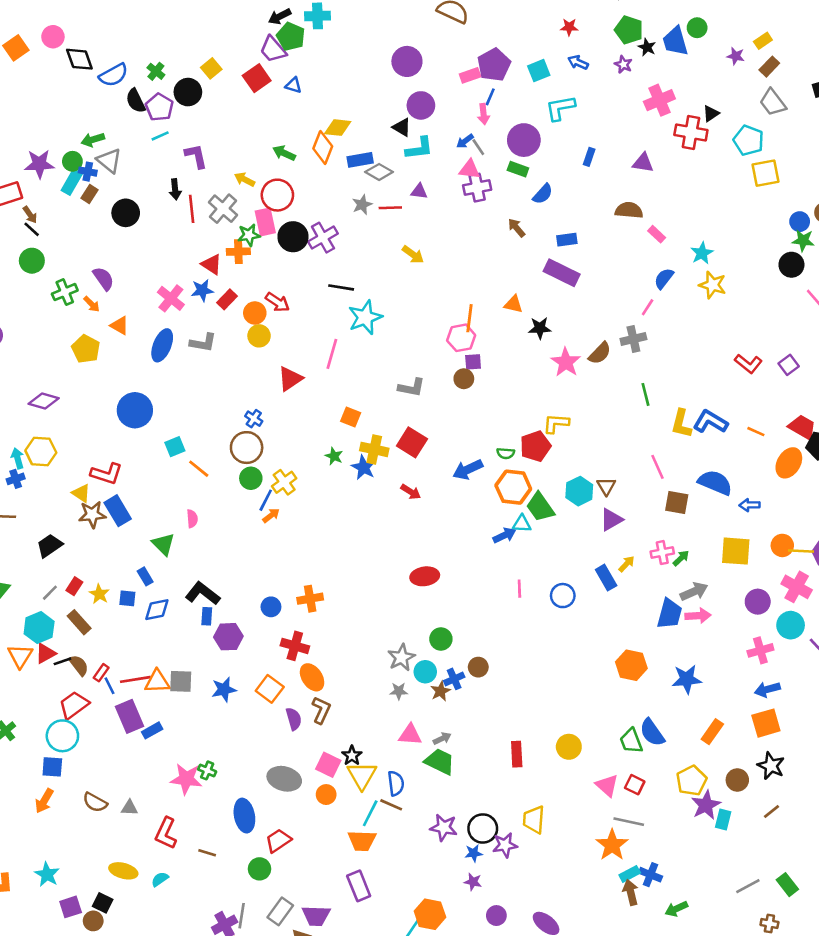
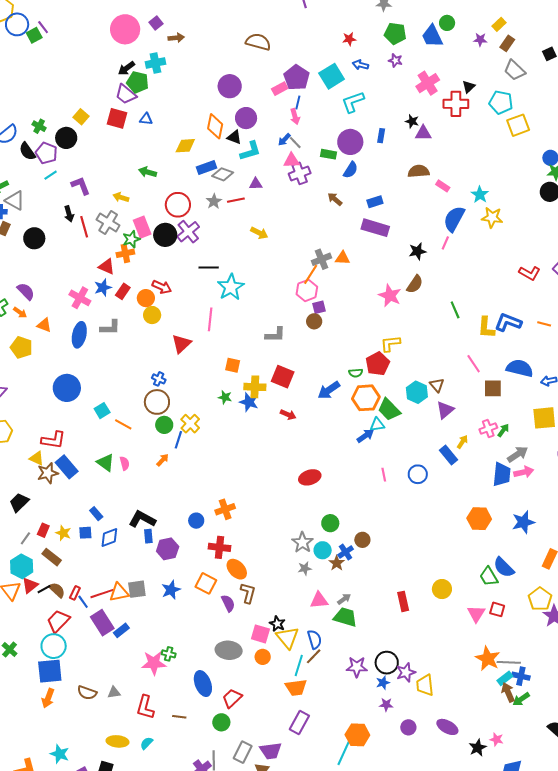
black star: (647, 47) -> (412, 121), moved
cyan square: (539, 71) -> (332, 76), size x1.4
red square: (257, 78) -> (117, 118), turned -30
purple circle: (524, 140) -> (350, 142), moved
orange diamond: (323, 147) -> (215, 126), moved
red circle: (277, 195) -> (178, 205), moved
blue semicircle: (664, 278) -> (454, 219), size x1.5
orange line: (469, 318) -> (311, 274), turned 35
black star: (540, 328) -> (417, 251), moved
gray cross: (633, 339) -> (322, 259), moved
orange arrow: (271, 515) -> (163, 460), moved
green triangle: (163, 544) -> (106, 463), moved
blue square: (52, 767) -> (50, 671), size x1.5
pink triangle: (607, 785) -> (476, 614), turned 30
brown line: (391, 805) -> (314, 656), turned -60
yellow trapezoid: (534, 820) -> (425, 685), moved
gray line: (629, 822) -> (509, 662), moved
purple rectangle: (359, 886) -> (299, 723), turned 60
green arrow: (676, 909) -> (521, 699), moved

